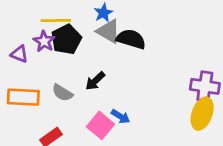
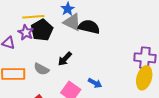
blue arrow: (121, 116) -> (95, 83), moved

